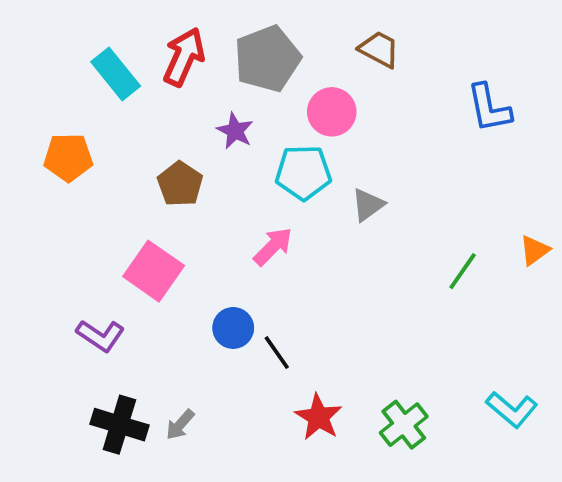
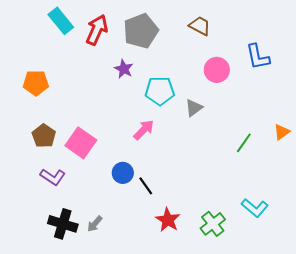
cyan rectangle: (116, 74) -> (61, 21), moved
pink circle: (332, 112) -> (217, 70), moved
brown pentagon: (180, 184) -> (44, 136), moved
cyan L-shape: (512, 409) -> (255, 208), moved

